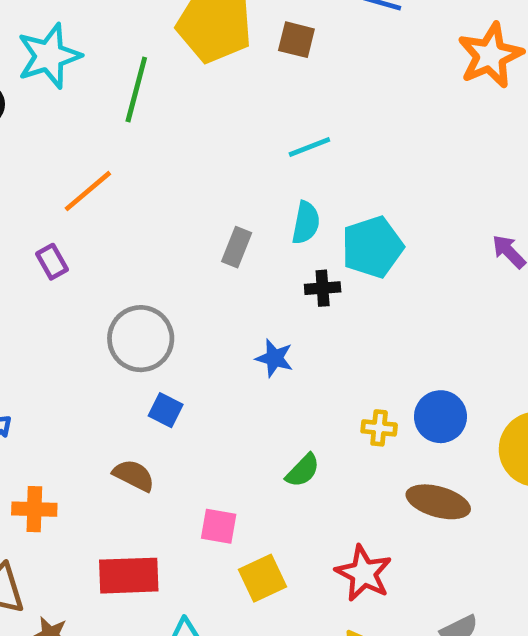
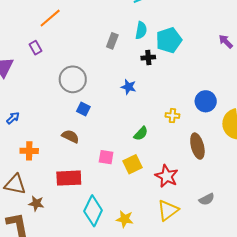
blue circle: (440, 417) -> (206, 101), moved
brown ellipse: (438, 502) -> (197, 146), turned 60
yellow square: (262, 578) -> (132, 164), moved

